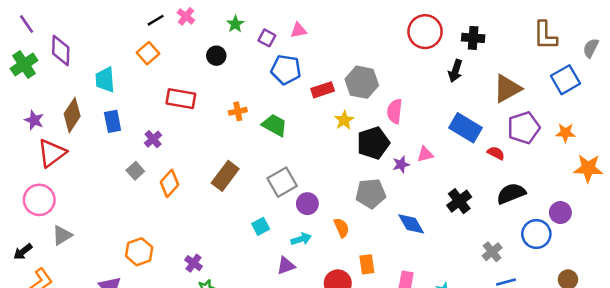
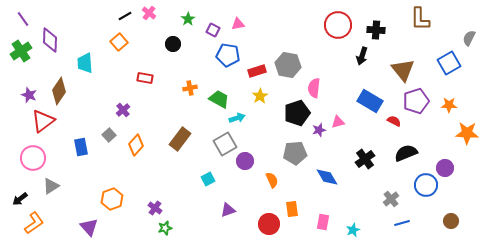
brown L-shape: (545, 35) -> (420, 19), moved
brown triangle: (507, 89) -> (403, 70), turned -40
red rectangle: (181, 99) -> (145, 78), size x0.7
yellow star: (344, 120) -> (260, 96), moved
blue rectangle: (113, 121) -> (81, 147), moved
cyan arrow: (301, 239) -> (237, 118), moved

